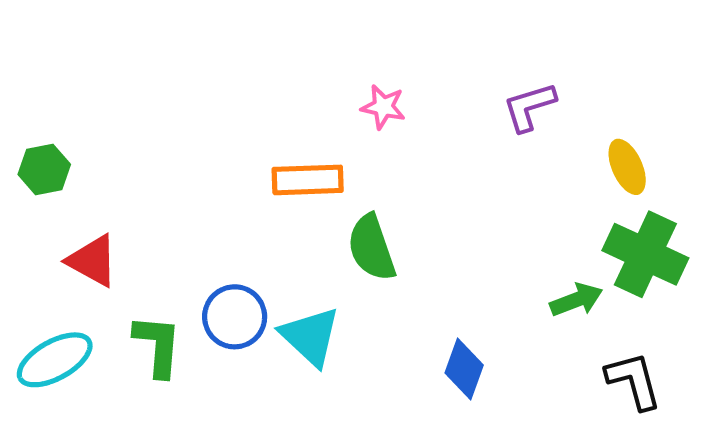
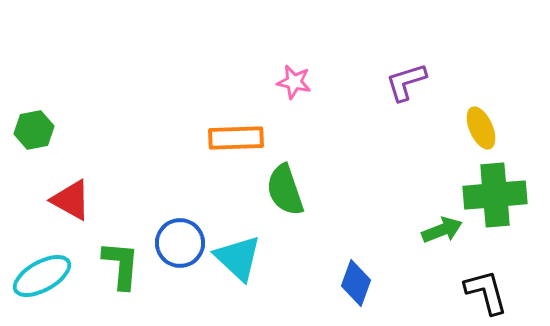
green cross: (645, 254) -> (495, 195), turned -30

